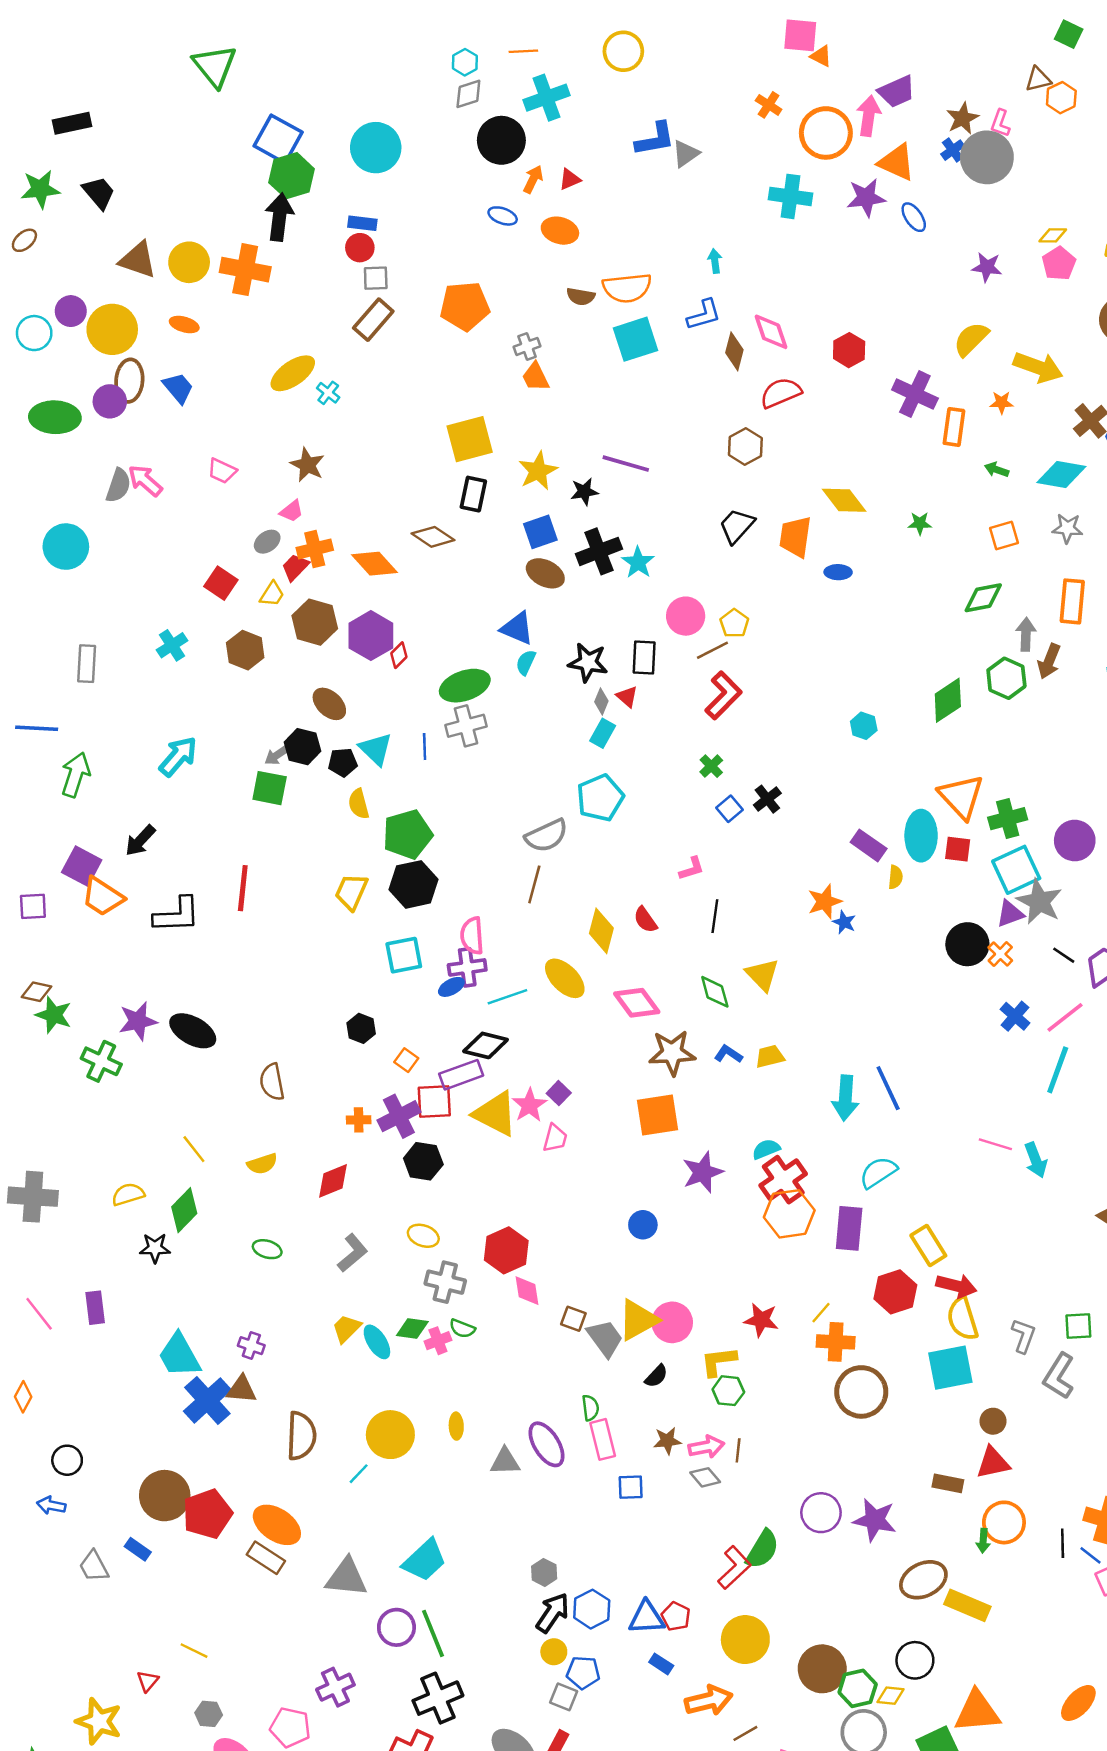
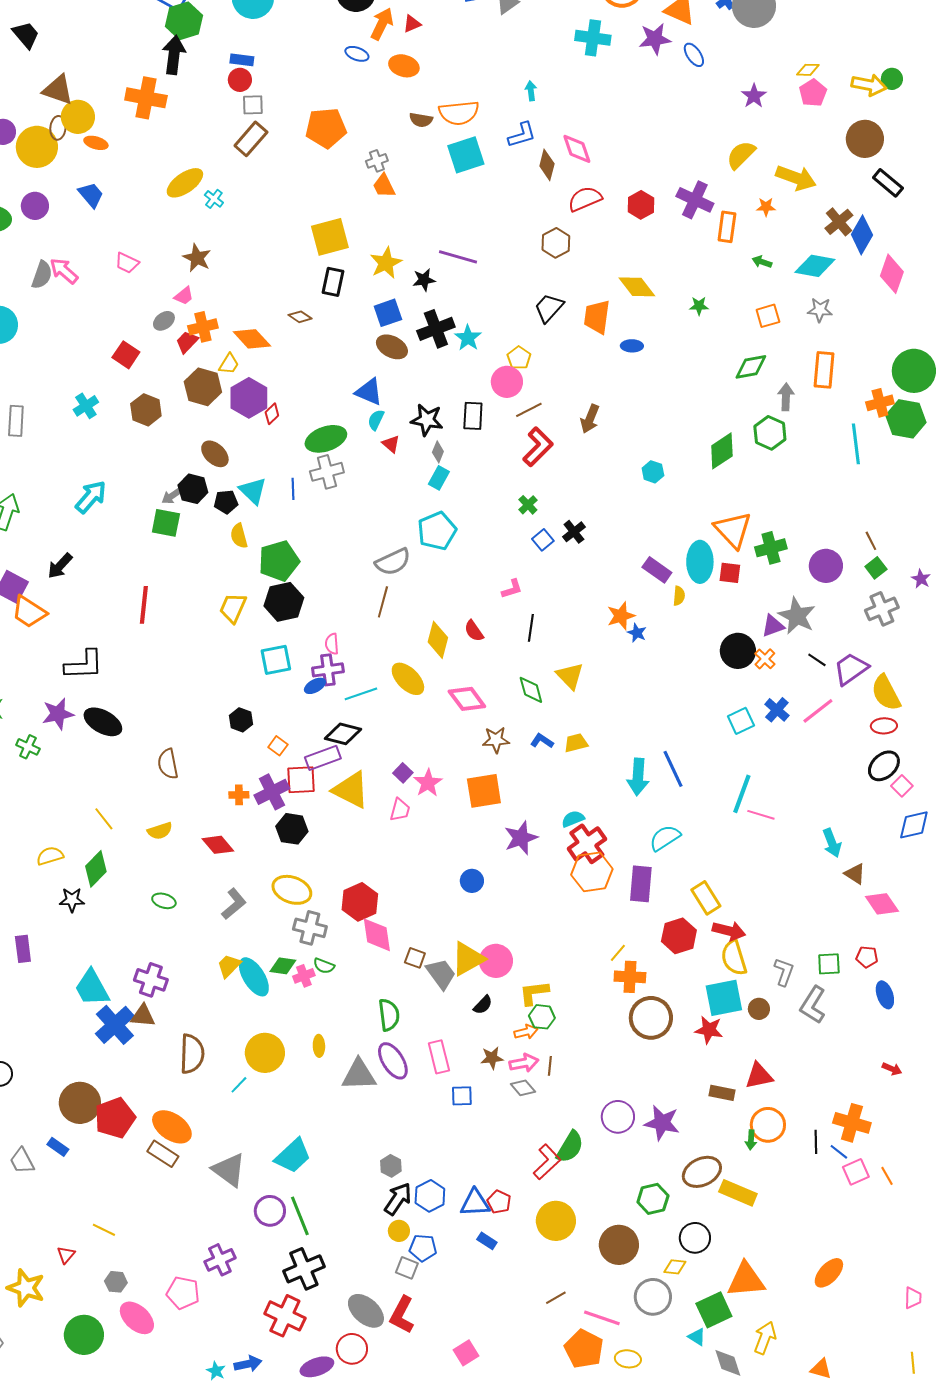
orange arrow: (533, 179) -> (382, 24), size x1.4
yellow circle: (189, 262) -> (78, 117), moved
purple star: (987, 267) -> (754, 96), turned 30
red hexagon: (849, 350) -> (641, 205), moved
brown ellipse: (129, 381) -> (58, 128), moved, size x0.7
brown diamond: (433, 537) -> (300, 317), size x0.7
yellow trapezoid: (272, 594) -> (229, 364), moved
yellow pentagon: (734, 623) -> (519, 358), moved
brown arrow: (1049, 661) -> (590, 419), moved
red triangle: (627, 697) -> (391, 444), moved
cyan square: (1016, 870) -> (741, 721), moved, size x0.7
black L-shape: (177, 915) -> (84, 665), moved
pink semicircle: (472, 936) -> (332, 644), size x0.7
brown star: (672, 1053) -> (496, 740), size x0.7
green cross: (101, 1061) -> (28, 747), size x0.7
cyan line: (1058, 1070) -> (742, 794), moved
pink star: (529, 1105) -> (428, 783), moved
cyan arrow: (1036, 1160) -> (832, 843), moved
red diamond: (333, 1181) -> (218, 845), turned 72
yellow ellipse: (423, 1236) -> (292, 890), size x1.5
pink diamond: (527, 1291) -> (377, 935), size x1.4
red star: (761, 1320) -> (709, 1030), moved
cyan ellipse: (377, 1342) -> (254, 977), size x1.4
purple cross: (251, 1346) -> (151, 980), size x1.5
green semicircle: (590, 1408) -> (389, 1015), moved, size x1.5
brown circle: (993, 1421) -> (759, 1009), moved
gray triangle: (505, 1461) -> (359, 1075), size x1.4
gray triangle: (346, 1577) -> (229, 1170), turned 30
green hexagon: (858, 1688) -> (653, 1199), moved
orange arrow: (709, 1701) -> (526, 1032), moved, size x0.6

